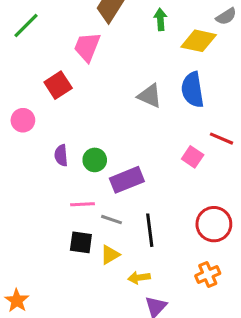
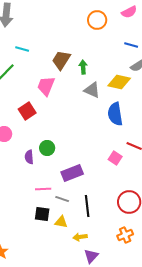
green arrow: (160, 19) -> (83, 67), moved
gray triangle: (150, 96) -> (92, 90), moved
green circle: (95, 160) -> (47, 148), moved
yellow triangle: (110, 255) -> (61, 222), turned 40

